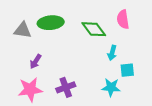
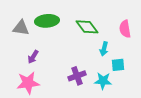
pink semicircle: (123, 19) -> (125, 29), moved
purple cross: (66, 87) -> (77, 76), moved

